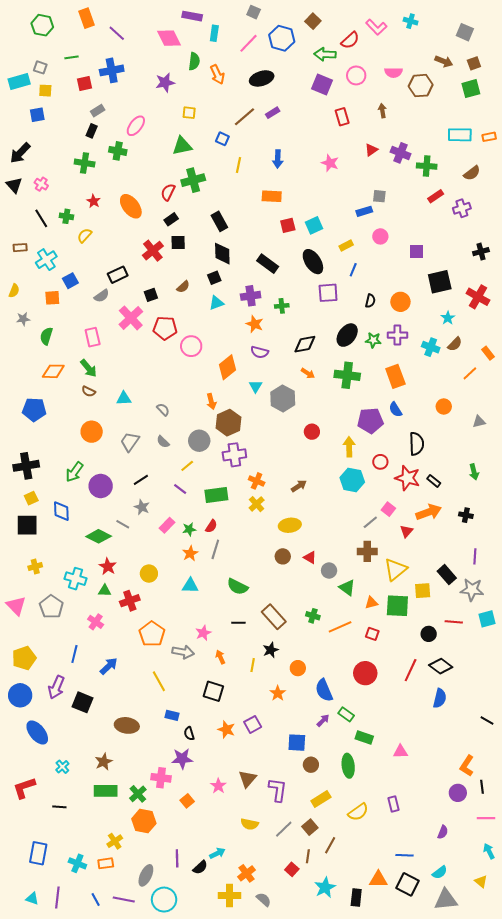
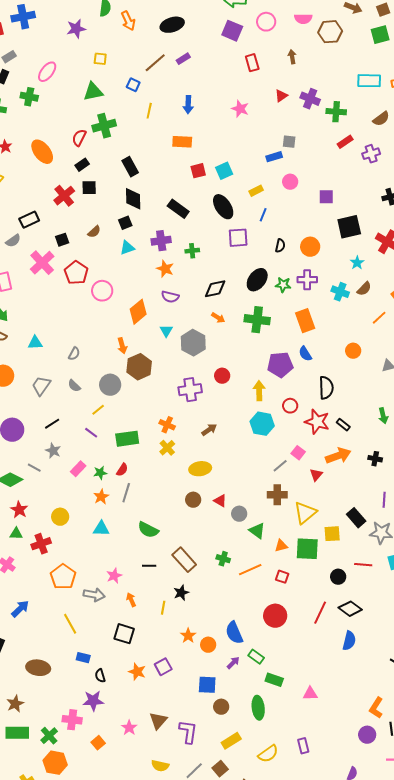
red pentagon: (165, 328) -> (76, 273), turned 30
gray semicircle: (163, 410) -> (74, 354), turned 72
purple cross: (234, 455) -> (190, 390), moved
orange circle: (298, 668) -> (208, 645), moved

